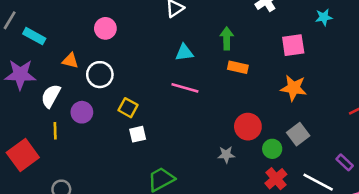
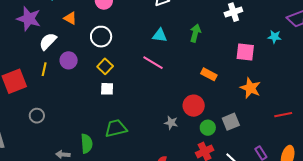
orange rectangle: (238, 67) -> (209, 74), moved
white circle: (100, 75) -> (101, 37), moved
orange star: (294, 88) -> (250, 88), moved

